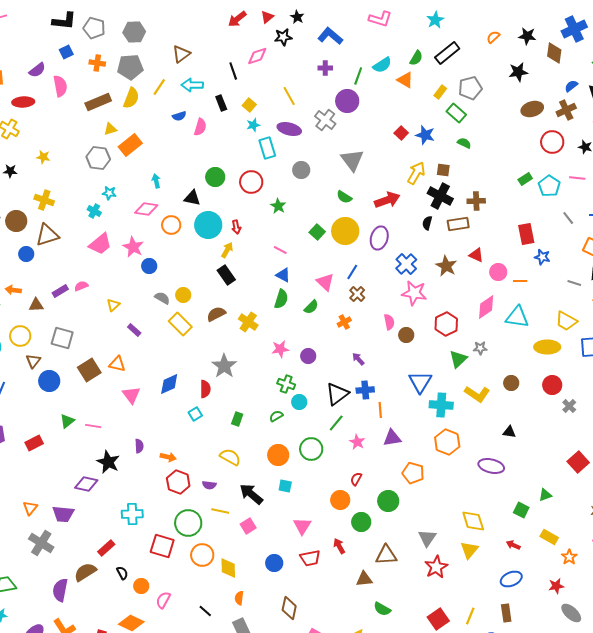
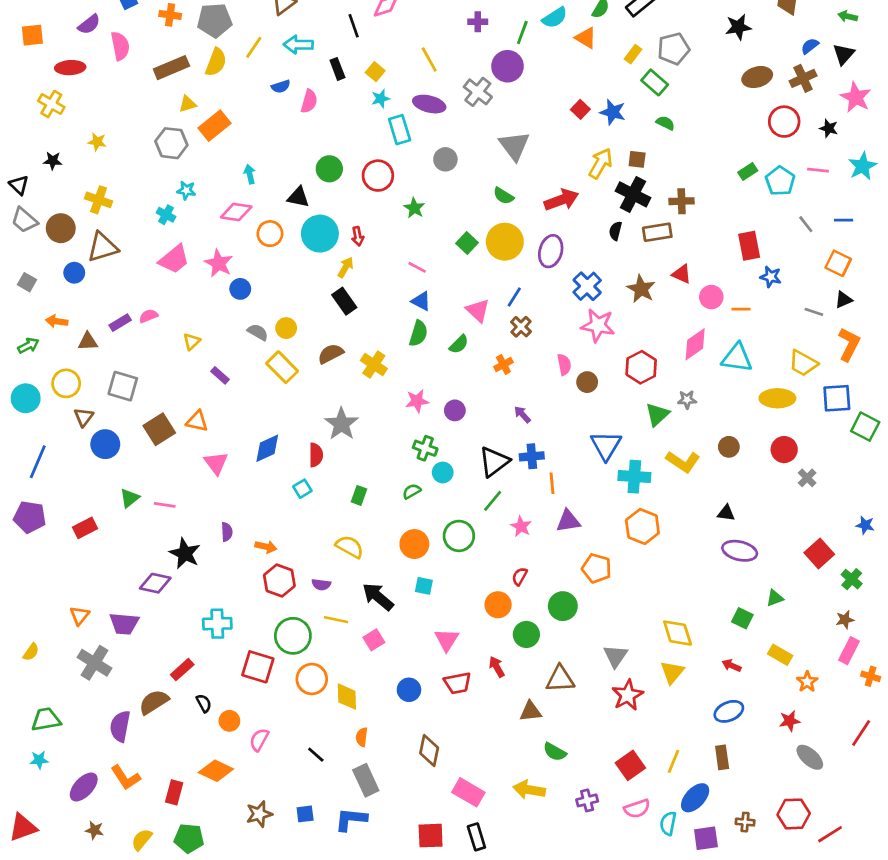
purple ellipse: (491, 466) -> (740, 551), moved

